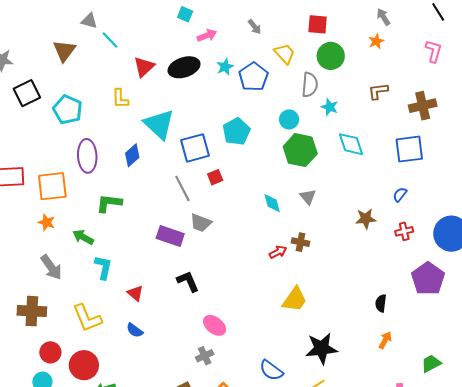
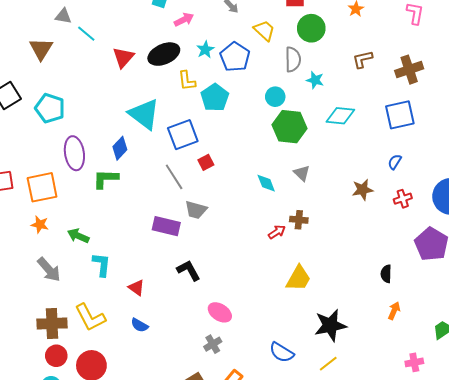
yellow L-shape: (120, 99) -> (187, 81), moved
cyan pentagon: (236, 131) -> (215, 98), moved
cyan diamond: (351, 144) -> (340, 116), turned -60
green L-shape: (109, 203) -> (106, 179), moved
brown cross: (32, 311) -> (52, 324), moved

